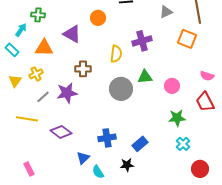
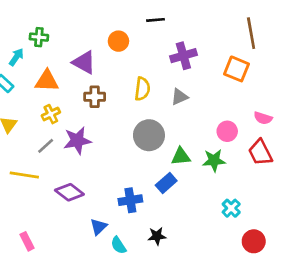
gray triangle: (166, 12) -> (179, 97), moved
purple cross: (142, 41) -> (183, 56), moved
brown cross: (83, 69) -> (95, 97), moved
yellow cross: (36, 74) -> (51, 114), moved
green triangle: (145, 77) -> (181, 156), moved
pink circle: (172, 86) -> (227, 131), moved
green star: (177, 118) -> (214, 160), moved
blue rectangle: (140, 144) -> (166, 183), moved

